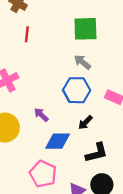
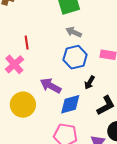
red line: (27, 34) -> (27, 43), moved
purple arrow: (41, 115) -> (51, 86), size x1.5

